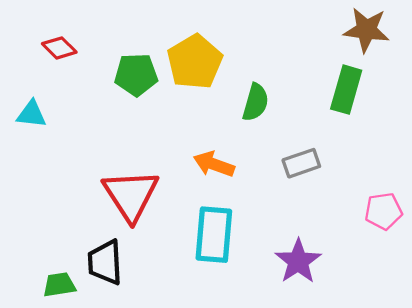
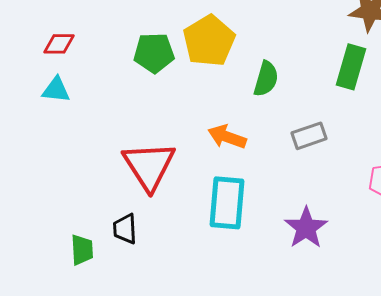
red diamond: (59, 48) -> (59, 44), moved, turned -44
black trapezoid: (105, 262) -> (125, 229), size x0.7
green trapezoid: (59, 285) -> (82, 250), turned 96

